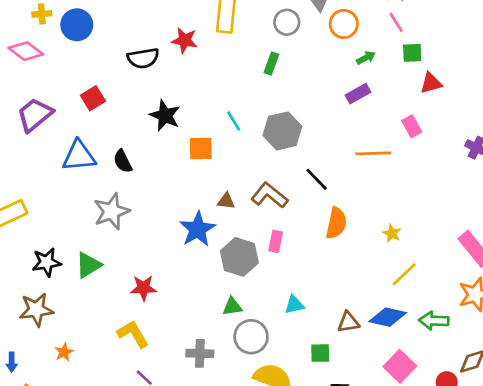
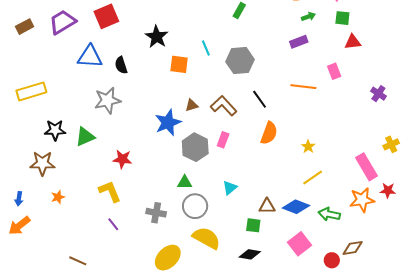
red square: (93, 98) -> (106, 16), size x1.4
brown triangle: (226, 201) -> (192, 105), turned -32
cyan triangle: (294, 305) -> (230, 188), turned -35
green square: (320, 353) -> (253, 225), moved

